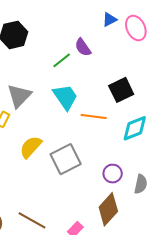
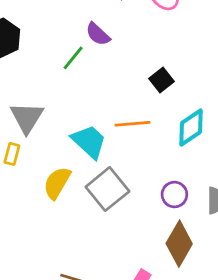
black square: (121, 90) -> (162, 80), size x0.7
cyan trapezoid: (65, 97) -> (89, 142), moved

